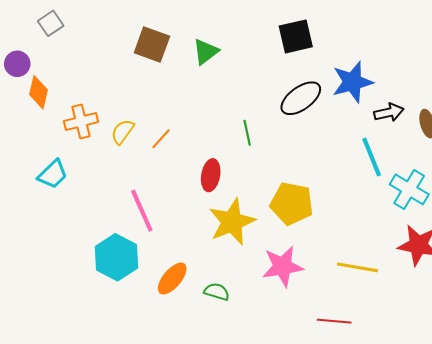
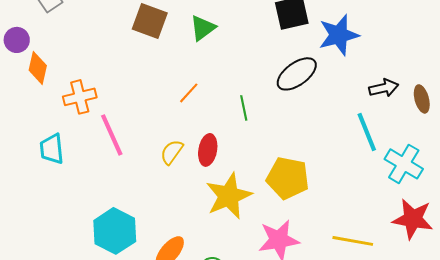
blue star: (352, 82) -> (339, 35), moved
yellow semicircle: (123, 132) -> (172, 152), moved
orange line: (161, 139) -> (189, 93), moved
cyan trapezoid: (53, 174) -> (52, 149), turned 128
pink line: (142, 211) -> (112, 135), moved

